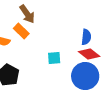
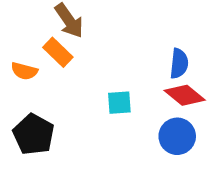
blue circle: (85, 76) -> (177, 136), size x0.7

